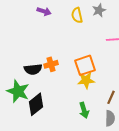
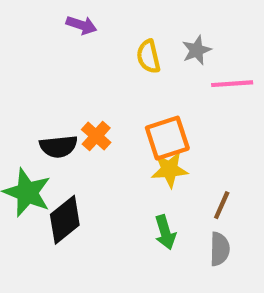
gray star: (99, 10) -> (197, 50), moved
yellow semicircle: (77, 15) -> (148, 56), moved
orange cross: (51, 64) -> (96, 136), turned -32

